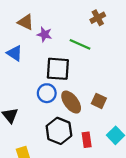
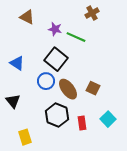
purple star: (45, 34) -> (55, 29), moved
blue triangle: (15, 53) -> (17, 63), moved
black square: (58, 69) -> (56, 59), turned 35

